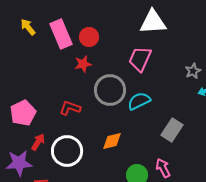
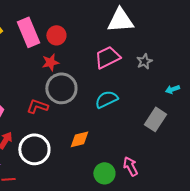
pink trapezoid: (140, 59) -> (107, 57), turned 40
gray star: (193, 71) -> (144, 61), moved
gray circle: (110, 90) -> (61, 88), moved
gray rectangle: (172, 130) -> (155, 119), moved

